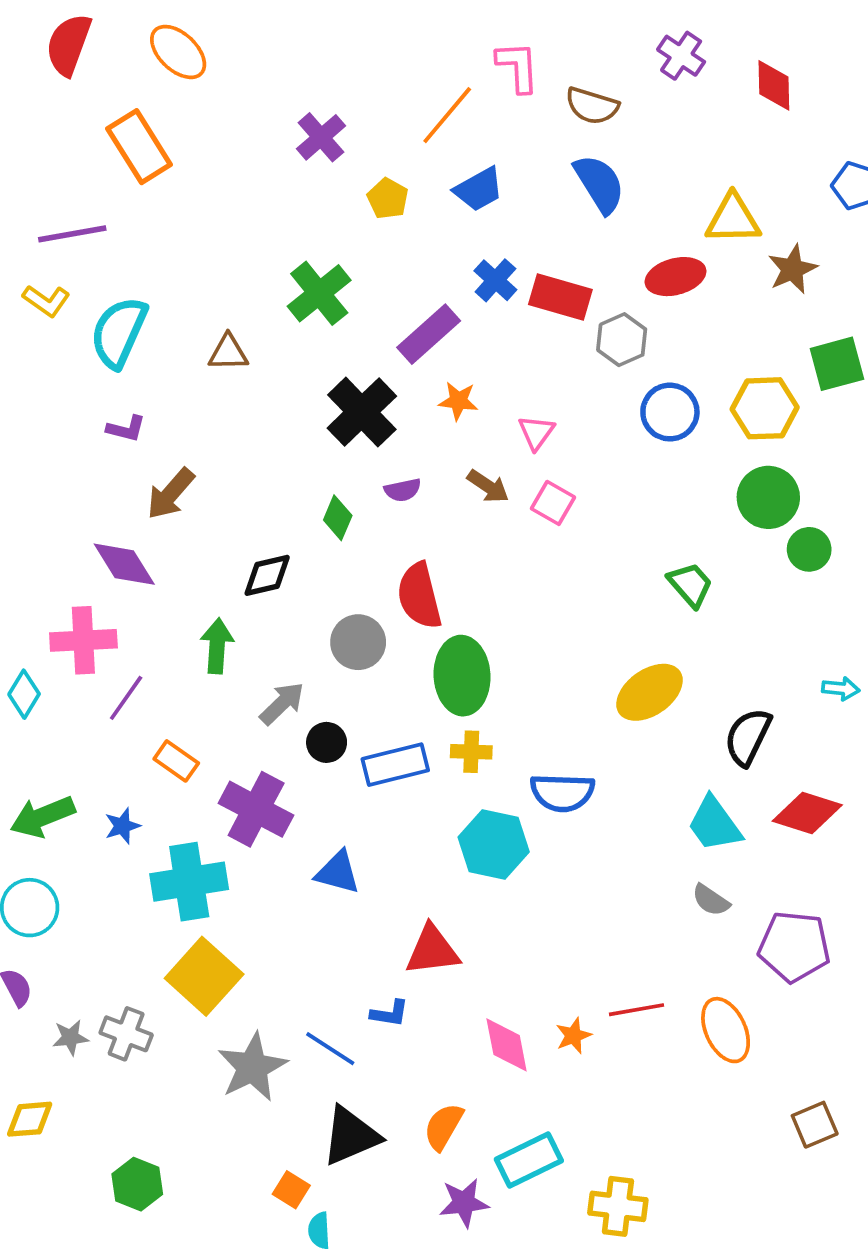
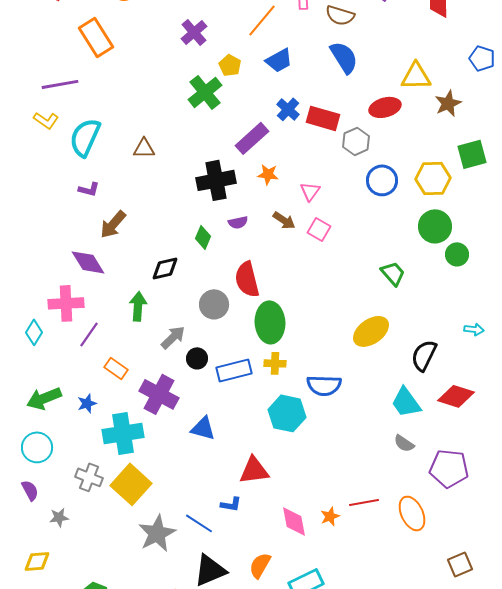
green cross: (319, 293) -> (205, 92), moved
black cross: (362, 412) -> (216, 180), turned 33
gray cross: (126, 1034) -> (89, 477), moved

